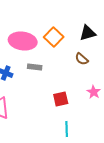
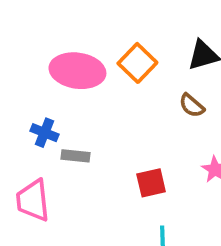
gray rectangle: (35, 67) -> (76, 156), moved

